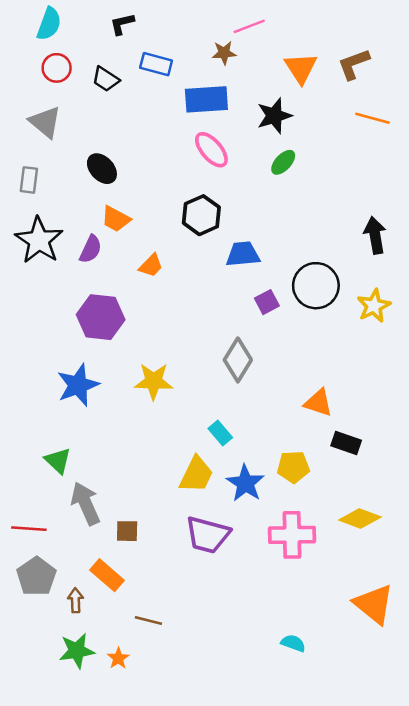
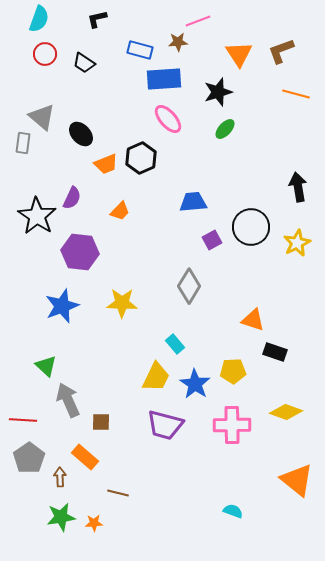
blue rectangle: (156, 64) -> (140, 50), moved
gray triangle: (45, 122) -> (42, 117), moved
black hexagon: (201, 215) -> (141, 158), moved
orange trapezoid: (116, 219) -> (106, 164), moved, turned -50
black star: (39, 240) -> (37, 216), moved
orange star: (118, 658) -> (94, 523), turned 30

